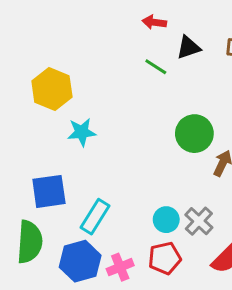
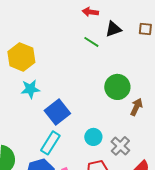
cyan star: (82, 132) -> (30, 89), moved
blue square: (49, 191) -> (57, 112), moved, turned -30
cyan circle: (166, 220) -> (93, 137), moved

